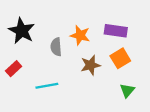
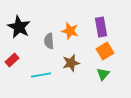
purple rectangle: (116, 31) -> (101, 27), turned 72
brown star: (90, 65) -> (71, 63), moved
green triangle: (127, 90) -> (103, 74), moved

